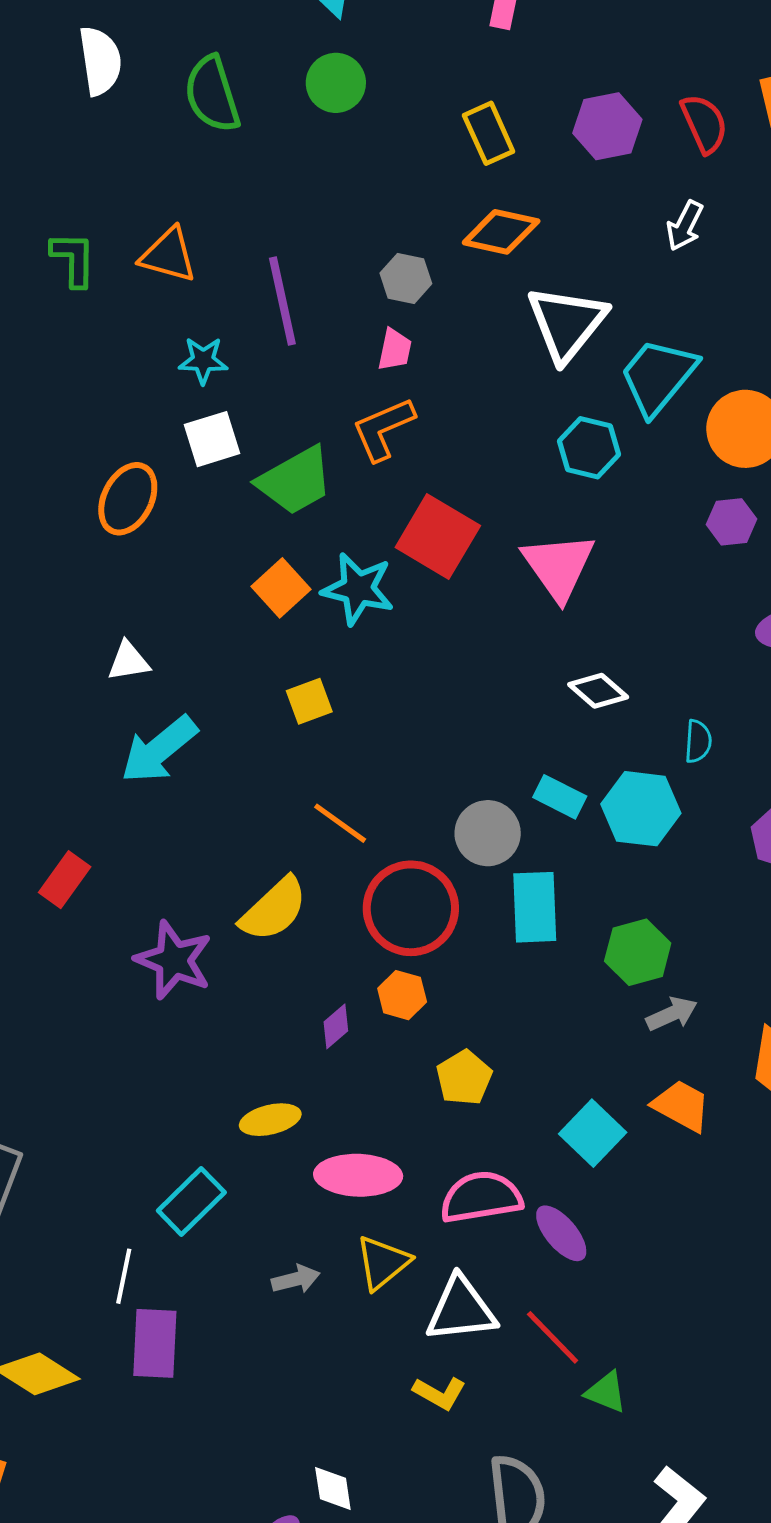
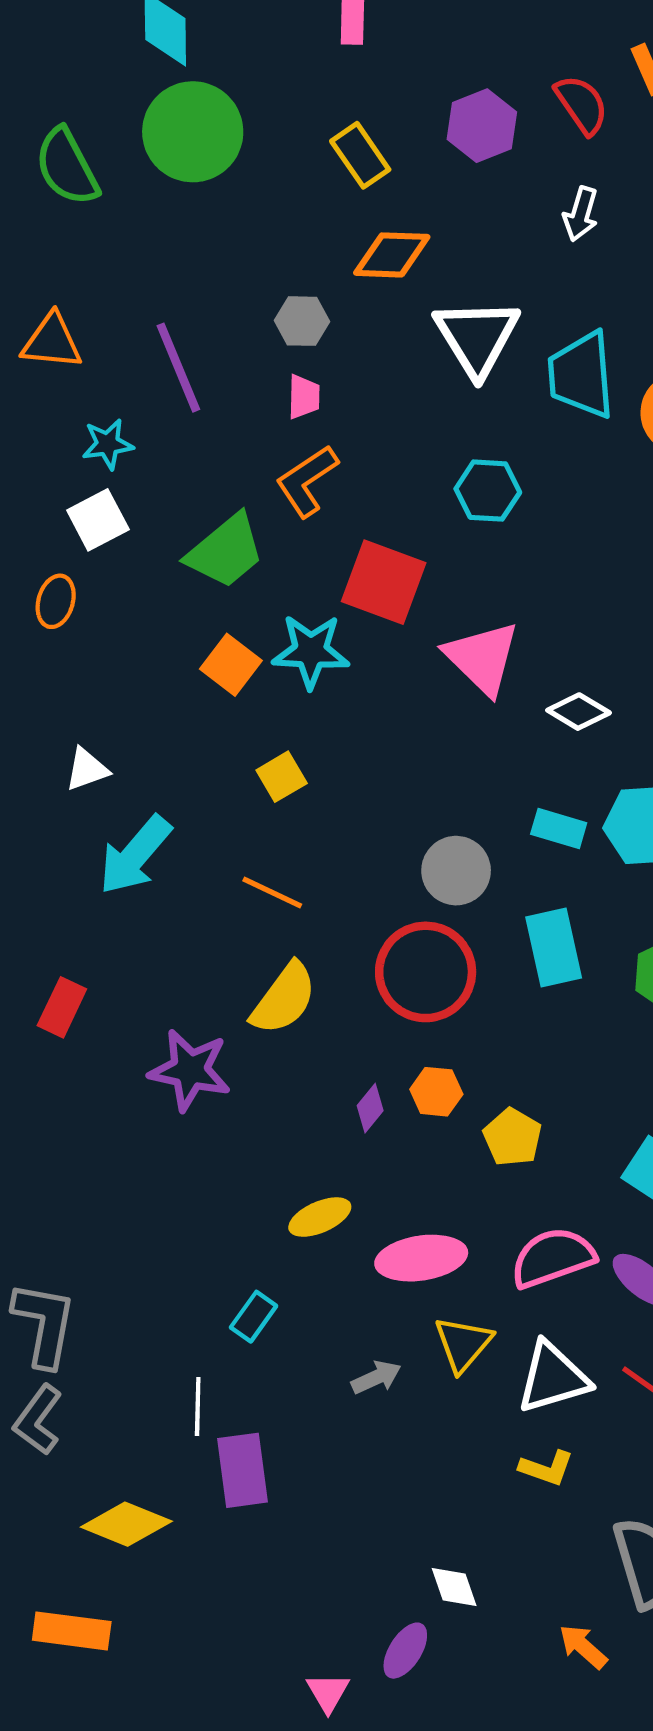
green circle: (336, 83) -> (193, 132), size x1.6
cyan trapezoid: (658, 376) -> (581, 375), turned -34
white square: (212, 439) -> (98, 520), moved
cyan hexagon: (589, 448) -> (488, 491), moved
orange ellipse: (128, 499) -> (56, 601), size x0.7
pink triangle: (559, 566) -> (482, 658), moved
orange line: (340, 823) -> (272, 893), moved
gray circle: (488, 833) -> (456, 871), moved
orange hexagon: (402, 995) -> (436, 1092), moved
cyan rectangle: (191, 1201) -> (254, 1317), size x0.7

